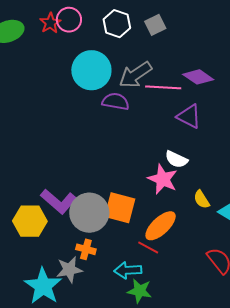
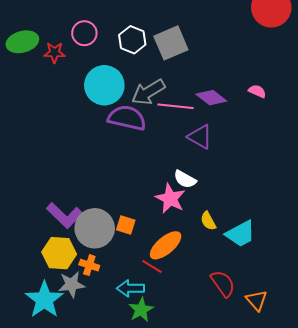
red star: (50, 23) -> (54, 53), moved, turned 30
gray square: (155, 25) -> (171, 43), size x1.6
purple semicircle: (116, 101) -> (127, 118), size x1.4
orange square: (120, 208) -> (126, 225), size x0.6
yellow hexagon: (30, 221) -> (59, 253), moved
green star: (140, 291) -> (141, 310), turned 30

